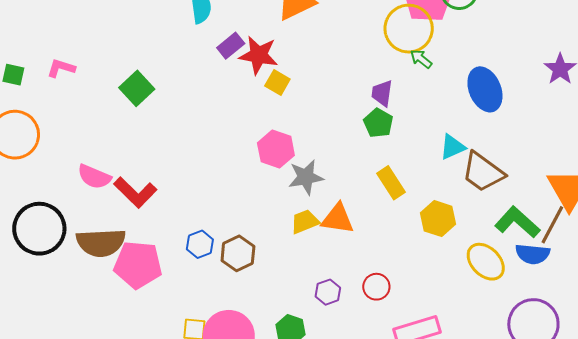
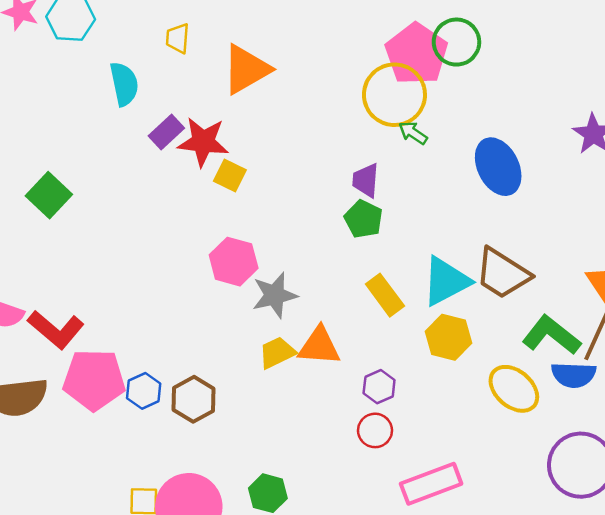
cyan triangle: (452, 147) -> (446, 281), moved, size x1.5
pink pentagon: (138, 265) -> (94, 380), moved
purple hexagon: (328, 292) -> (379, 387), moved

